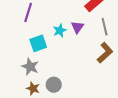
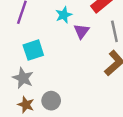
cyan star: (60, 30) -> (64, 15), moved

